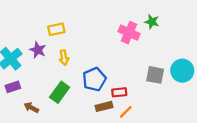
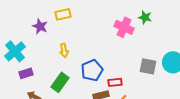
yellow rectangle: (56, 29) -> (63, 14), moved
purple star: (38, 50) -> (40, 26), moved
purple rectangle: (13, 87) -> (26, 73), moved

